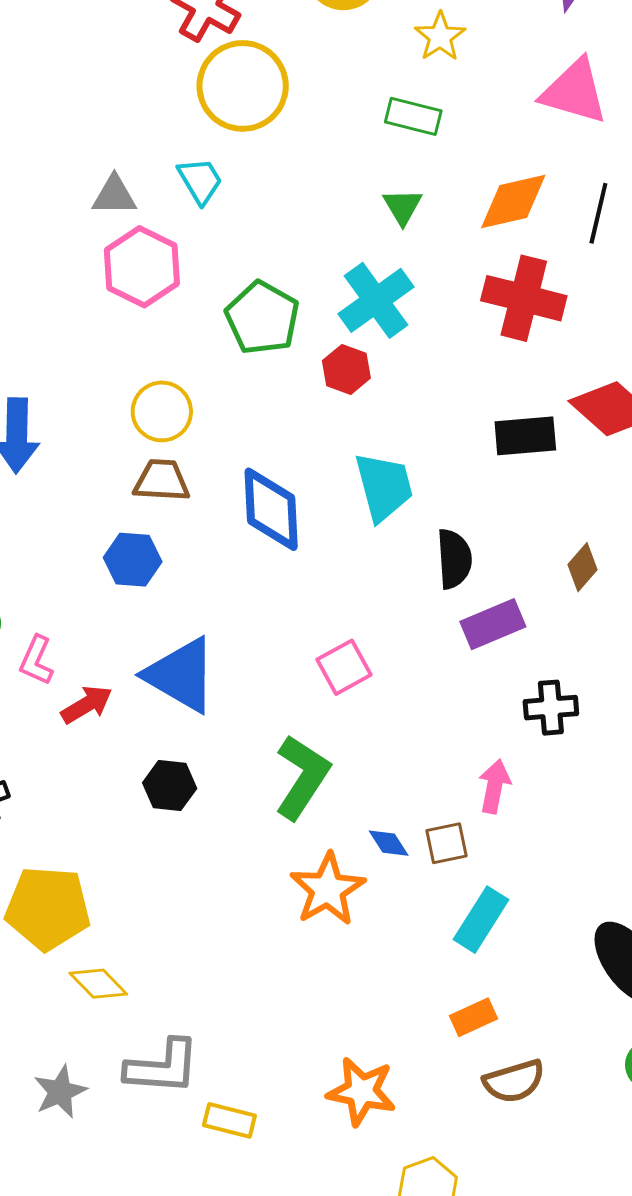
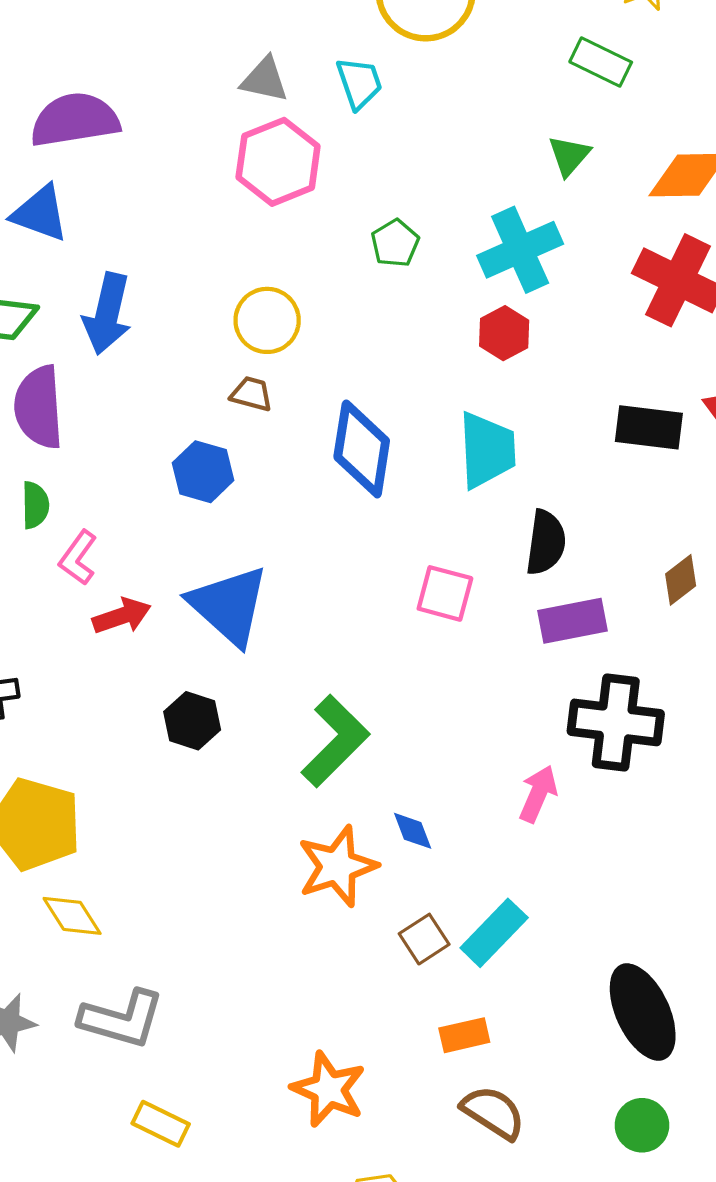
green pentagon: (262, 318) -> (395, 243), size x0.6
red hexagon: (346, 369) -> (504, 333), moved
brown trapezoid: (162, 481) -> (251, 394), size x0.7
pink square: (344, 667) -> (445, 593), moved, turned 32
black cross: (551, 708) -> (616, 722), size x1.6
brown square: (446, 843) -> (424, 939), moved, turned -33
brown semicircle: (514, 1081) -> (493, 1112), turned -142
yellow rectangle: (229, 1120) -> (161, 1124), moved

